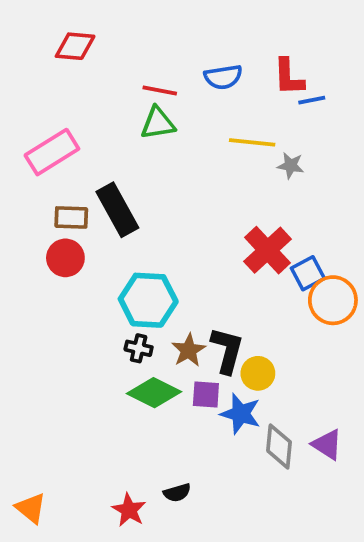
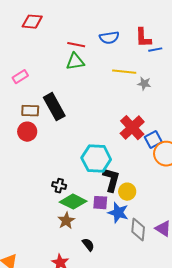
pink rectangle: (52, 152) -> (20, 77), size x0.6
cyan hexagon: (148, 300) -> (96, 159), moved
black cross: (139, 348) -> (59, 186), moved
brown star: (189, 350) -> (66, 221), moved
black semicircle: (177, 493) -> (88, 245), moved, turned -112

